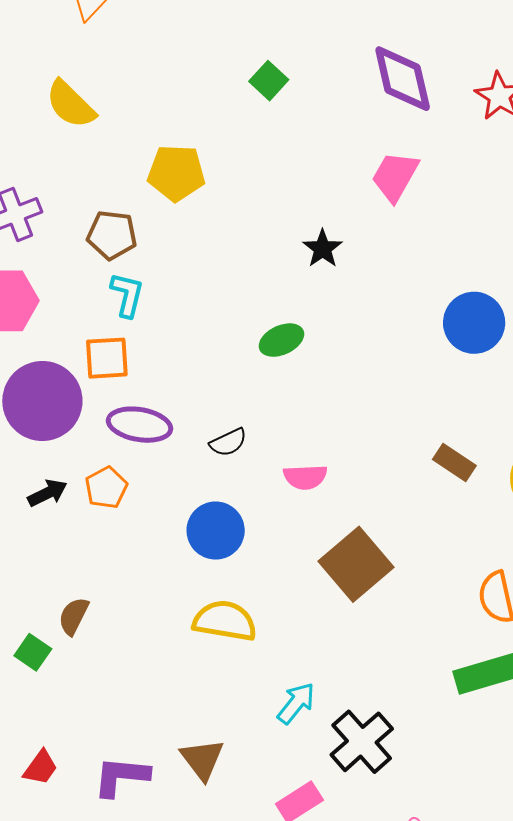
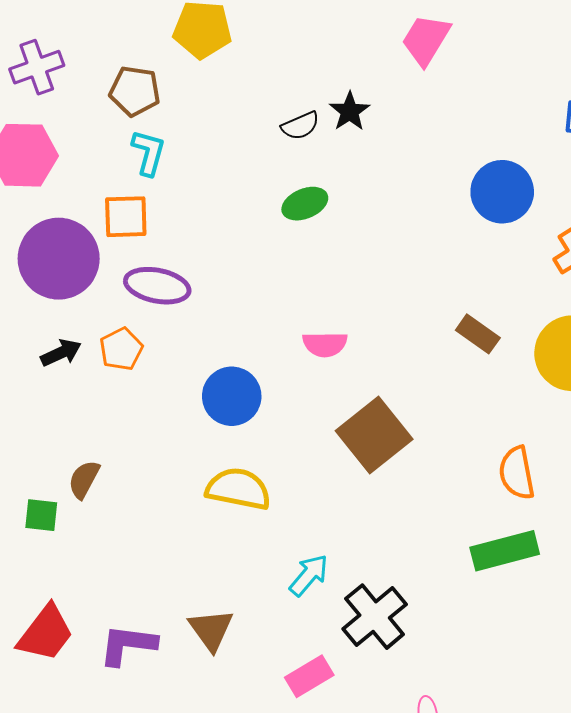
black semicircle: (228, 442) -> (300, 126), moved
green square: (33, 652) -> (41, 515), turned -30
red trapezoid: (41, 768) -> (46, 633), size x1.6

